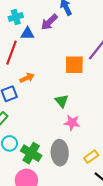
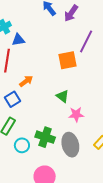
purple arrow: (49, 22) -> (71, 13), moved
green cross: (31, 153) -> (45, 137), moved

